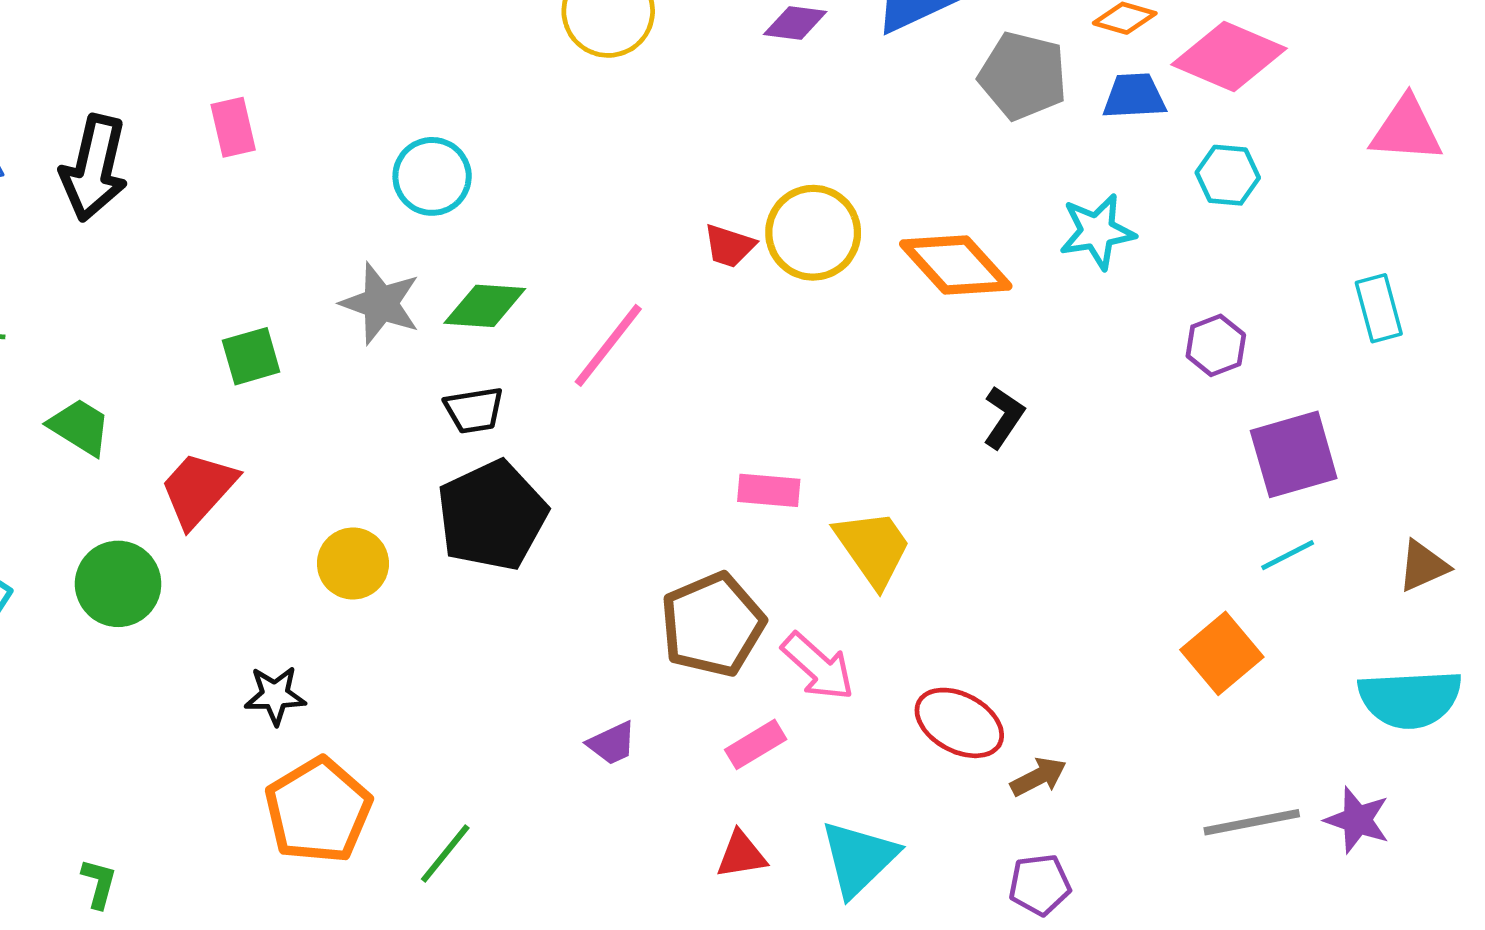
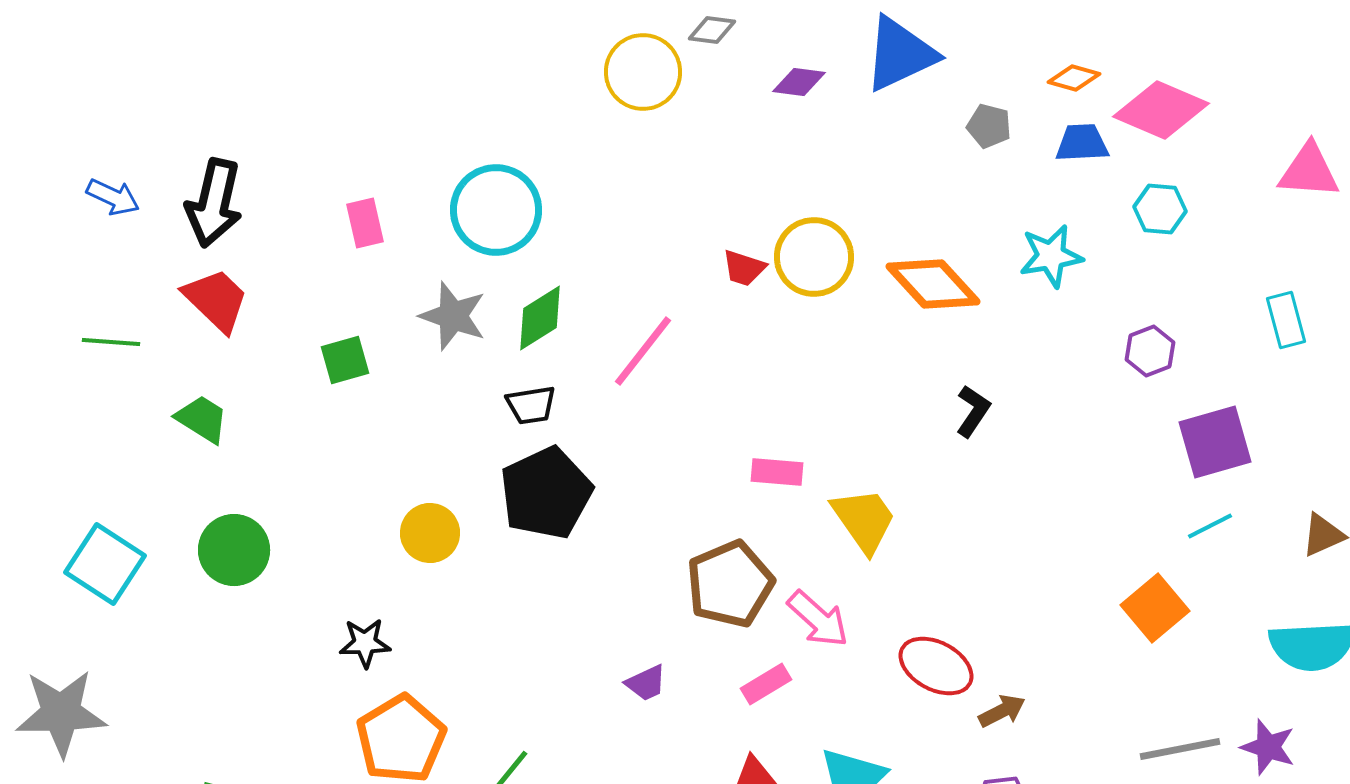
gray pentagon: (1023, 76) -> (989, 126), size x0.6
pink rectangle: (233, 127) -> (365, 223), moved
cyan circle: (432, 176) -> (496, 210), size x1.4
green diamond: (485, 306) -> (540, 318), turned -36
red trapezoid: (198, 489) -> (216, 300), moved, turned 92

